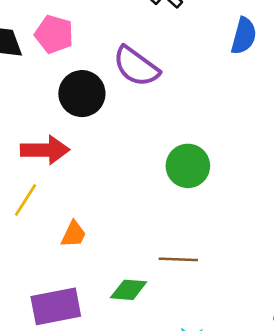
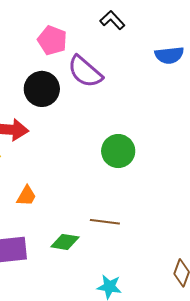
pink pentagon: (54, 34) -> (52, 40), moved
blue semicircle: (244, 36) -> (169, 55), turned 64

